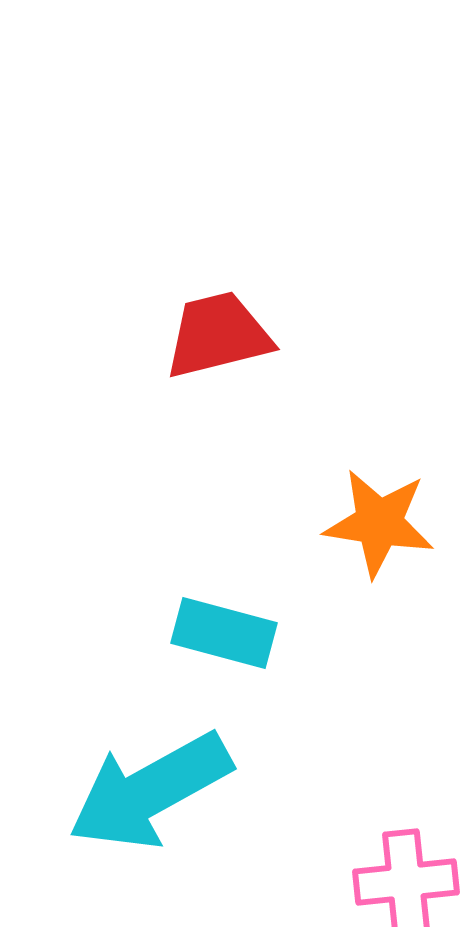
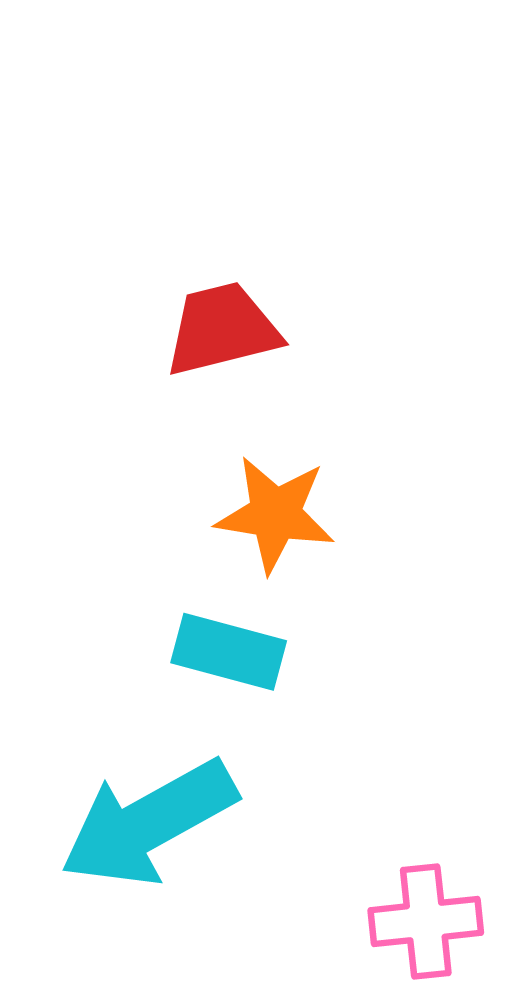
orange star: (379, 523) -> (275, 514), moved

